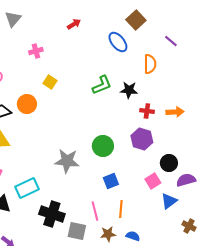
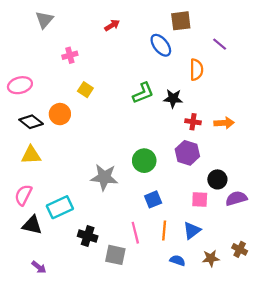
brown square: (136, 20) -> (181, 21), turned 36
pink square: (153, 181) -> (200, 199), turned 35
blue triangle: (169, 201) -> (192, 230), moved
black cross: (52, 214) -> (88, 236), size x0.7
brown star: (108, 234) -> (211, 258), moved

